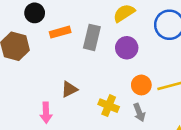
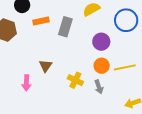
purple circle: (127, 48) -> (101, 42), moved
brown triangle: (69, 89) -> (46, 66), turned -32

